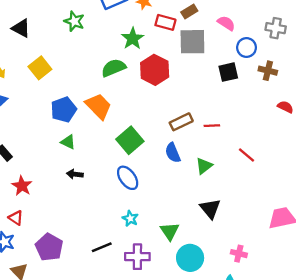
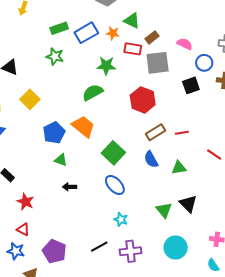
green star: (133, 39) -> (106, 66), turned -30
red hexagon: (155, 70) -> (143, 100), moved
green triangle: (204, 166) -> (179, 168), turned 35
green triangle: (170, 231) -> (164, 210), moved

